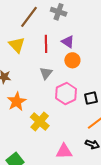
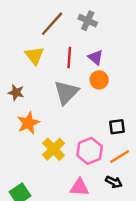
gray triangle: (46, 73) -> (66, 92), size x1.6
pink hexagon: (66, 94) -> (90, 151), moved

